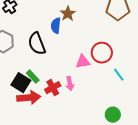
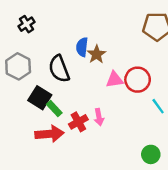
brown star: (68, 14) -> (97, 54), moved
pink triangle: (83, 62) -> (115, 80), moved
black square: (21, 83) -> (40, 98), moved

